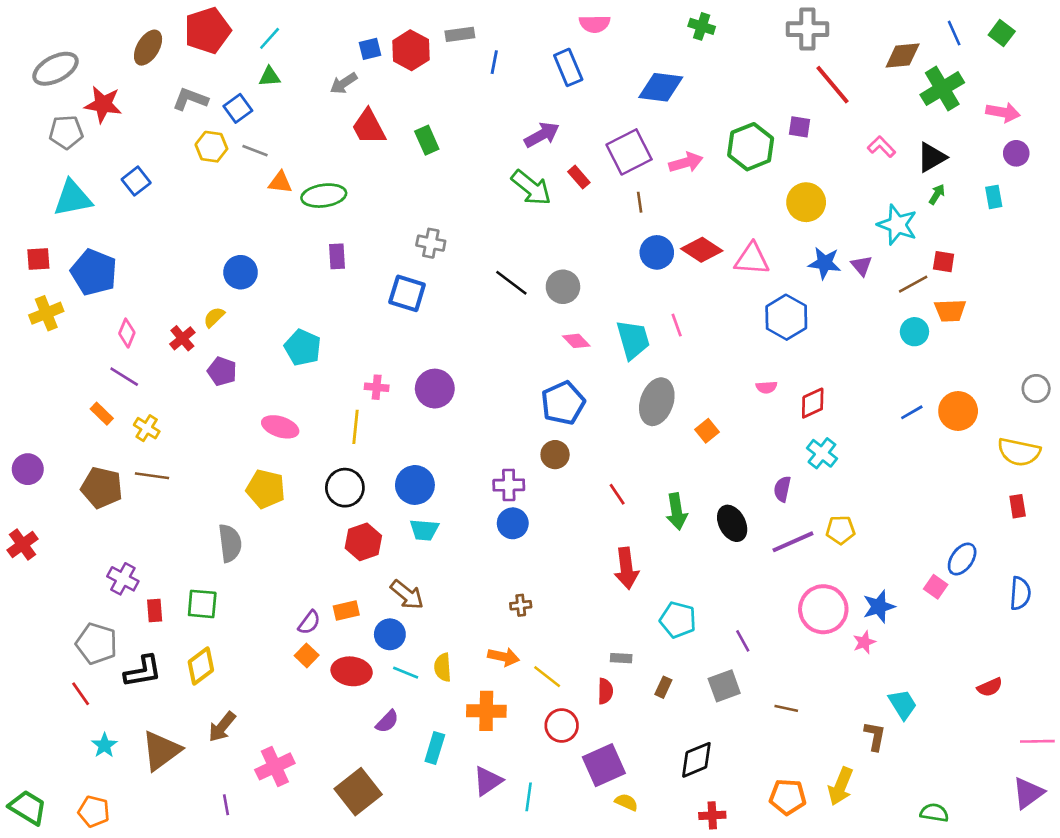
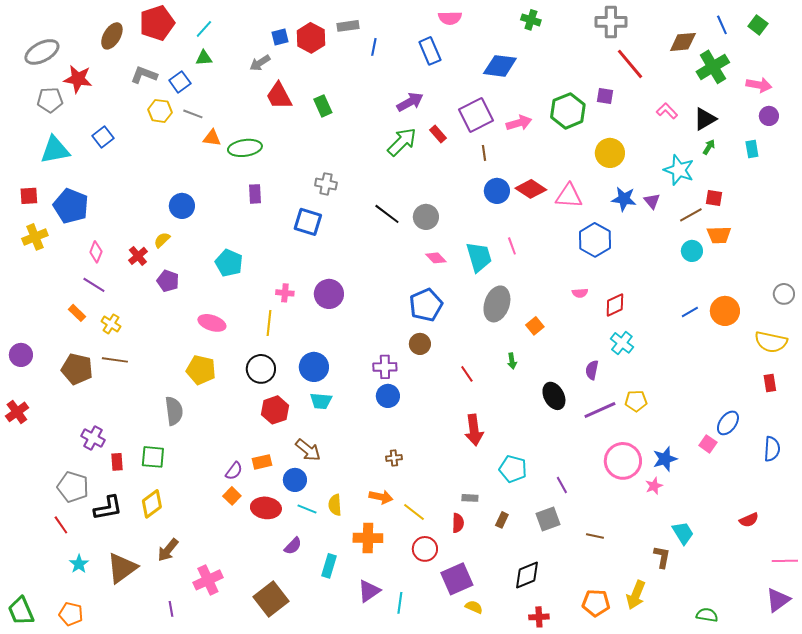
green arrow: (531, 188) -> (402, 142), turned -84
green arrow: (677, 511) -> (512, 361), moved, size x0.6
green trapezoid: (28, 807) -> (21, 611), turned -144

